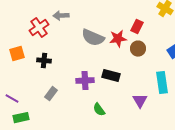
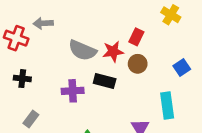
red cross: (39, 28) -> (16, 38), turned -36
black rectangle: (111, 76) -> (105, 81), moved
purple cross: (85, 81) -> (73, 91), moved

